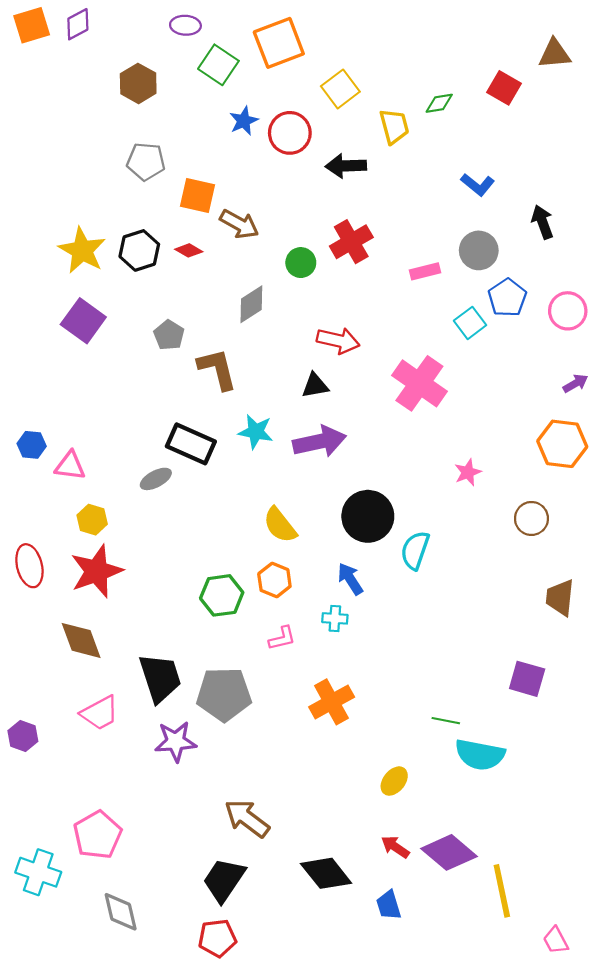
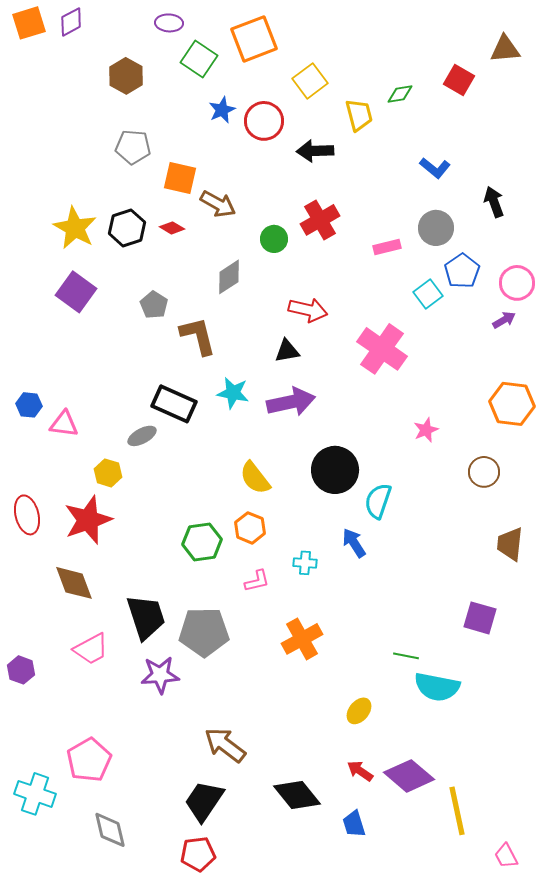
purple arrow: (575, 383) -> (504, 320), moved
yellow hexagon: (92, 520) -> (108, 473), moved
blue arrow: (350, 579) -> (354, 543), moved

